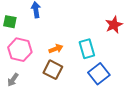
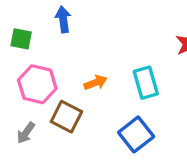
brown square: (53, 70) -> (66, 117), moved
blue square: (99, 74) -> (136, 134), moved

